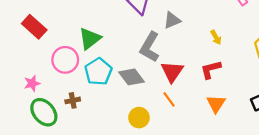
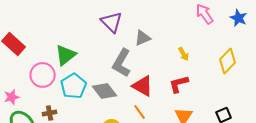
red triangle: (172, 72) -> (143, 86), turned -35

